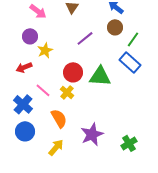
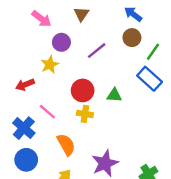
purple circle: (30, 36) -> (61, 42), moved
green triangle: (100, 76) -> (114, 95), size x0.6
yellow cross: (67, 92) -> (85, 114), moved, turned -32

